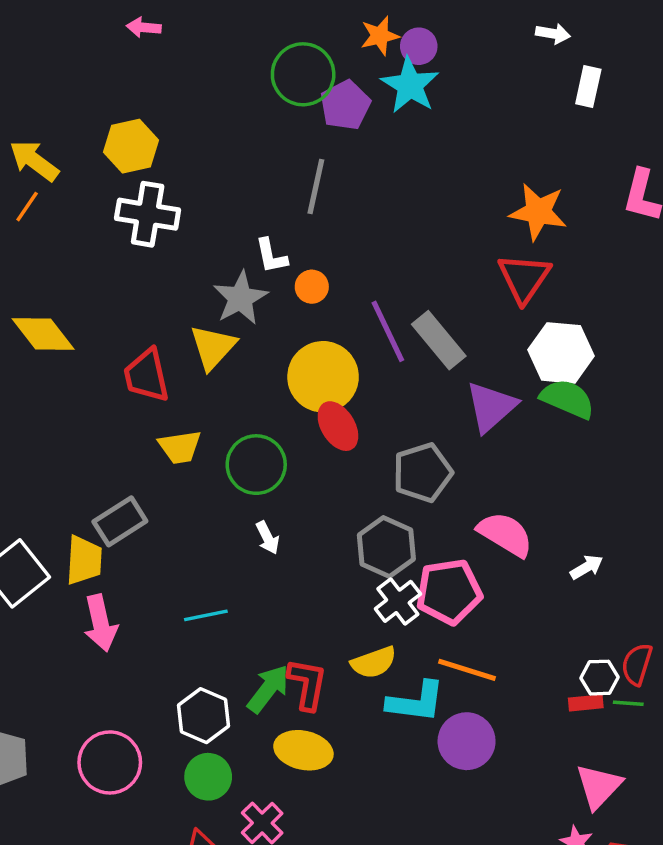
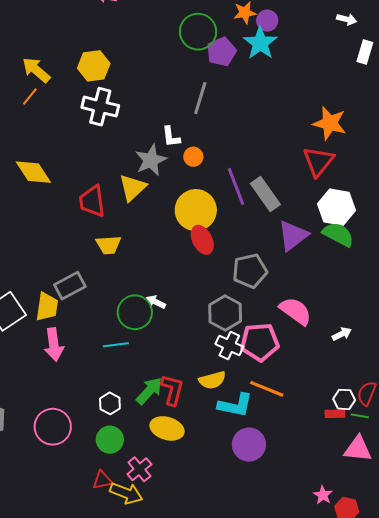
green circle: (256, 465) -> (135, 312), moved
white arrow: (268, 538) -> (156, 302), turned 138
white cross: (398, 601) -> (229, 345), turned -32
white hexagon: (203, 716) -> (110, 403), size x0.7
purple circle: (467, 741) -> (249, 445), moved
pink triangle: (599, 786) -> (358, 449), moved, turned 48

